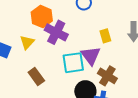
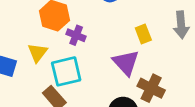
purple cross: (56, 32) -> (76, 35), size x0.6
cyan square: (73, 63) -> (66, 71), moved

